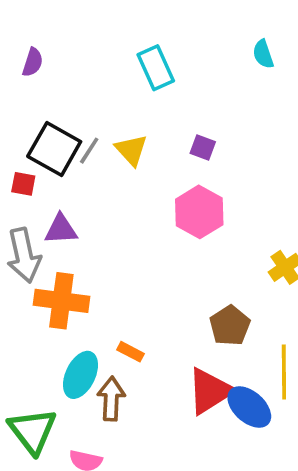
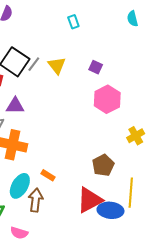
cyan rectangle: (156, 68) -> (73, 22), size x0.6
pink hexagon: (199, 212) -> (107, 99), moved
blue ellipse: (249, 407) -> (110, 210), turned -40

